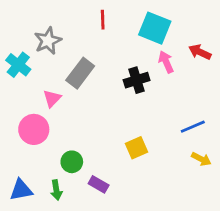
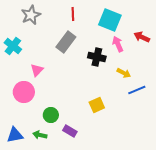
gray star: (48, 41) -> (31, 15), moved
gray rectangle: (80, 73) -> (66, 42), moved
black cross: (137, 80) -> (97, 57), turned 30
yellow arrow: (201, 159) -> (124, 73), moved
green arrow: (56, 190) -> (40, 135), turned 112

